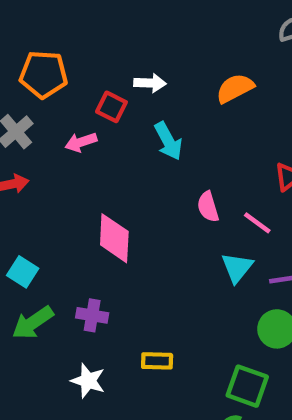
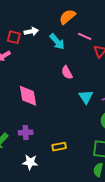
white arrow: (150, 83) -> (31, 31), moved
cyan arrow: (168, 141) -> (57, 42), moved
pink line: (257, 223) -> (85, 36), moved

